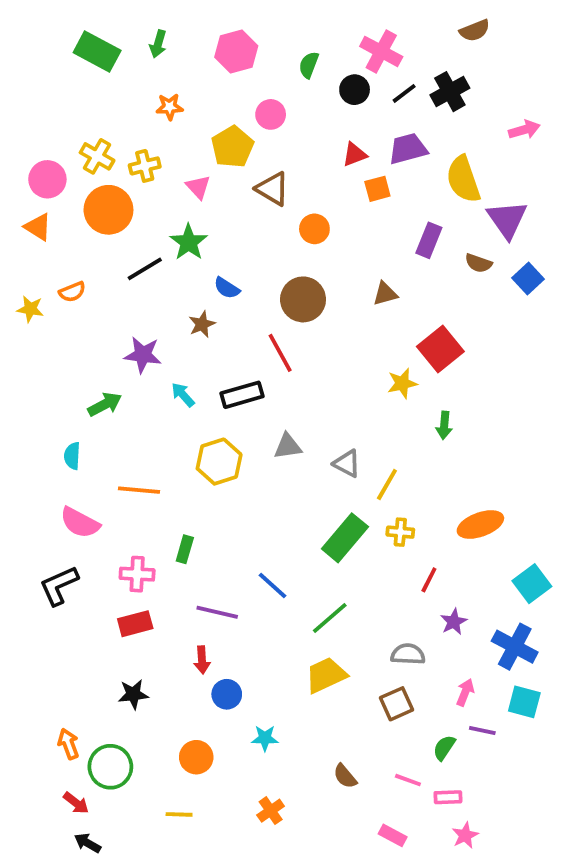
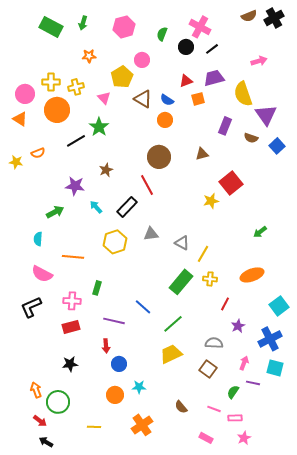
black cross: (450, 92) -> (274, 18), moved
pink arrow: (524, 130) -> (259, 61), moved
yellow cross: (97, 156) -> (51, 82), turned -30
blue semicircle: (227, 288) -> (167, 100), moved
black rectangle: (242, 395) -> (127, 207), turned -30
green arrow: (444, 425) -> (260, 232), moved, turned 48
blue cross: (515, 647) -> (270, 339), turned 35
brown square: (396, 704) -> (208, 369), turned -30
orange circle: (196, 757) -> (115, 395), moved
orange cross: (271, 811) -> (142, 425), size x1.5

